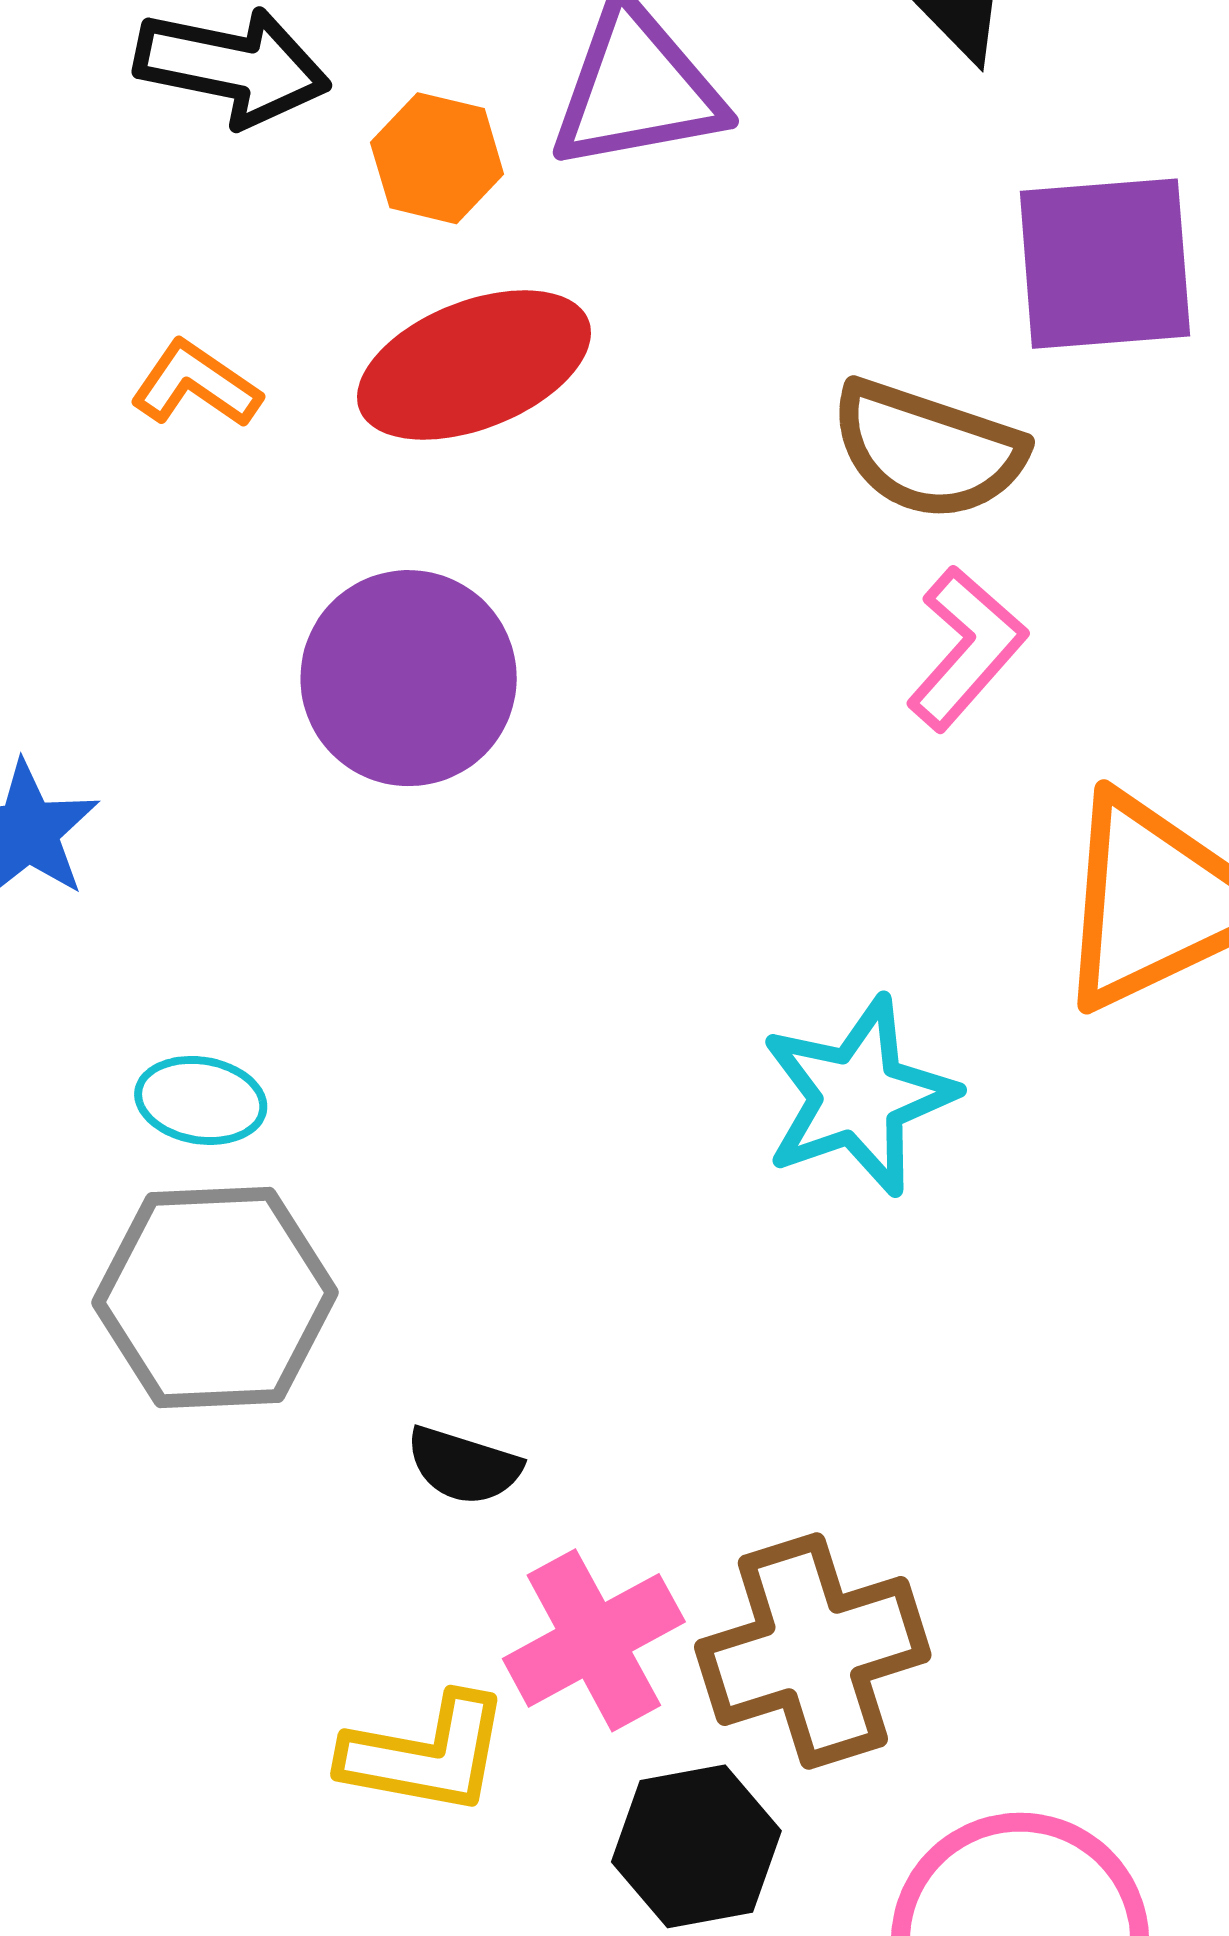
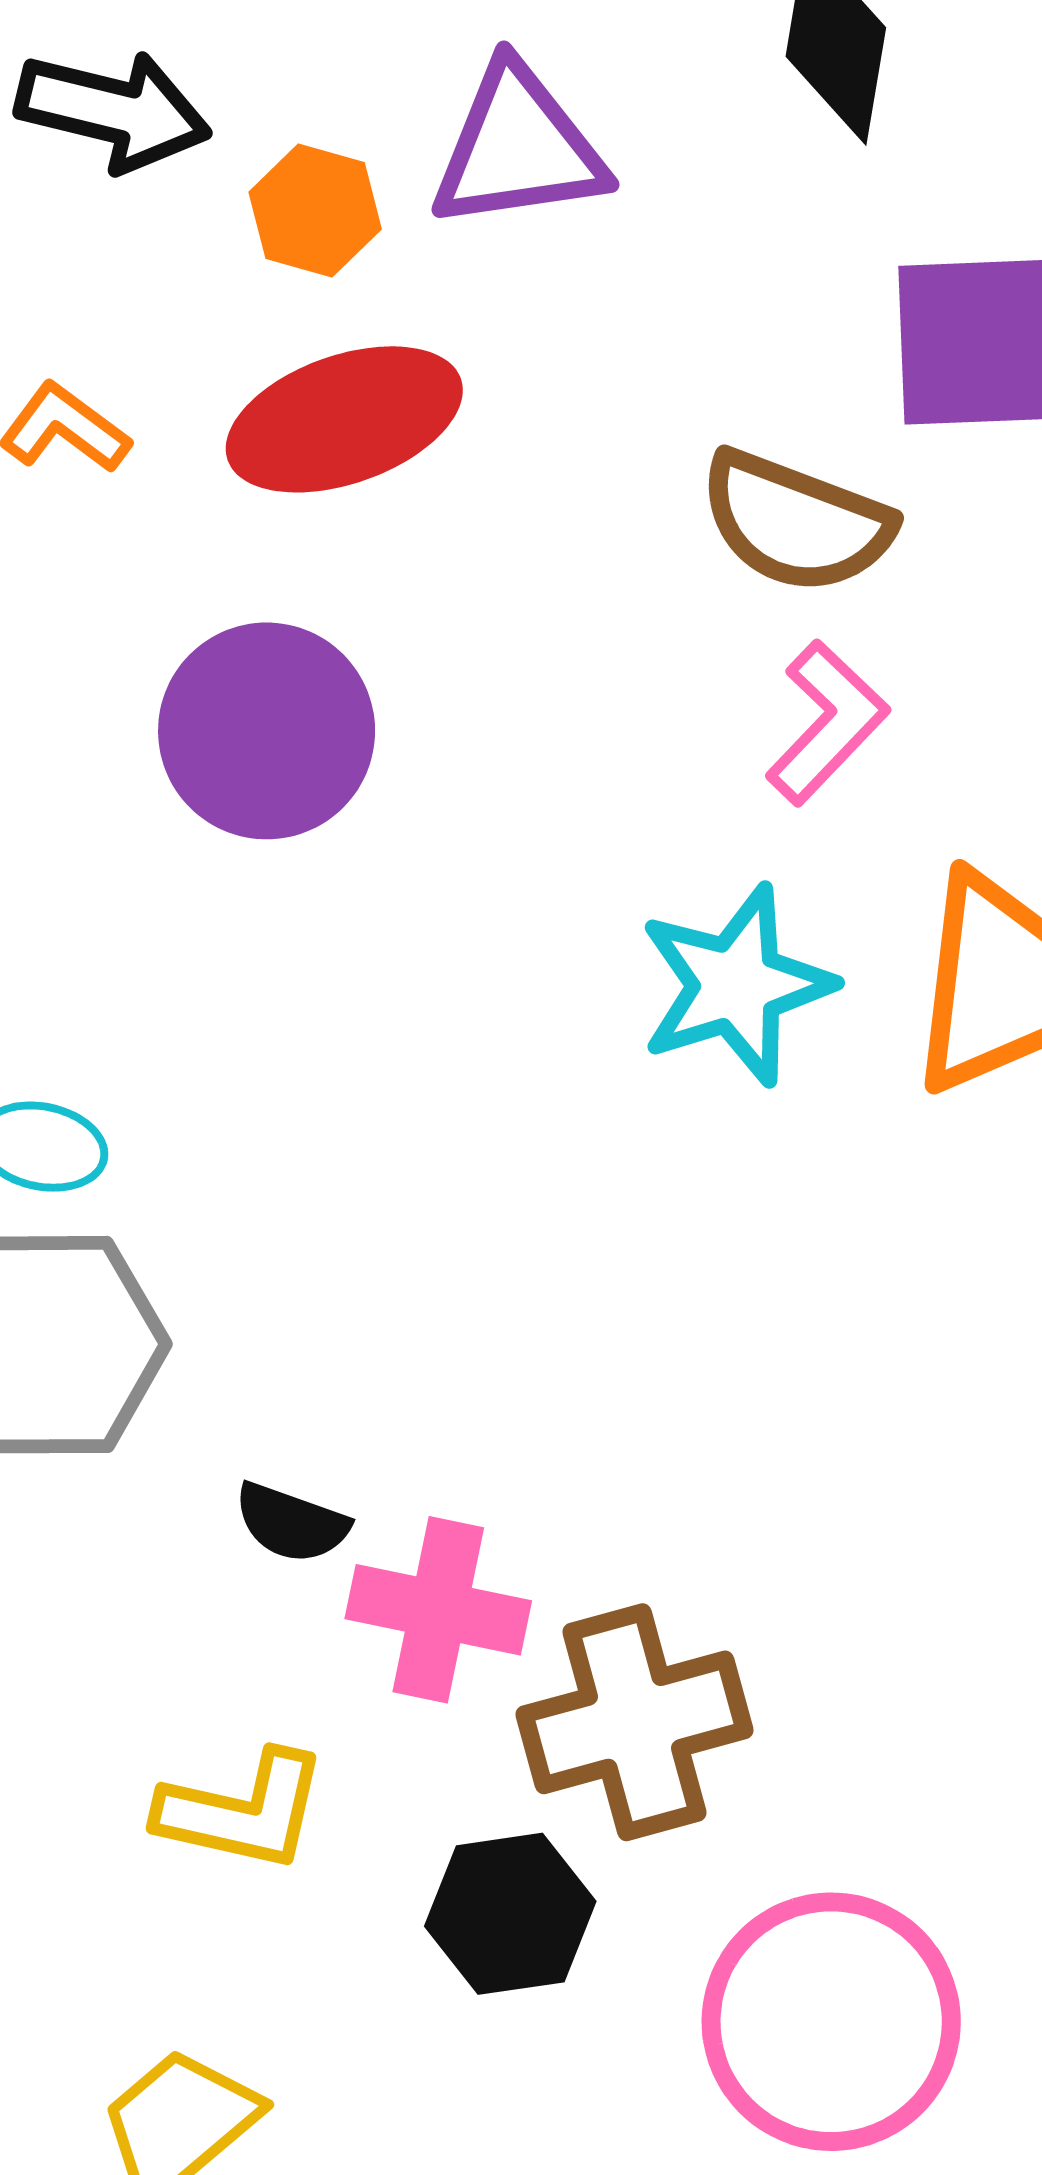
cyan star: (858, 1096) -> (736, 985), moved
pink cross: (594, 1640) -> (438, 1610), moved, turned 38

